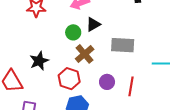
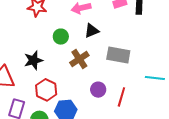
green circle: (73, 32) -> (61, 37), moved
red hexagon: (69, 79) -> (46, 90), moved

